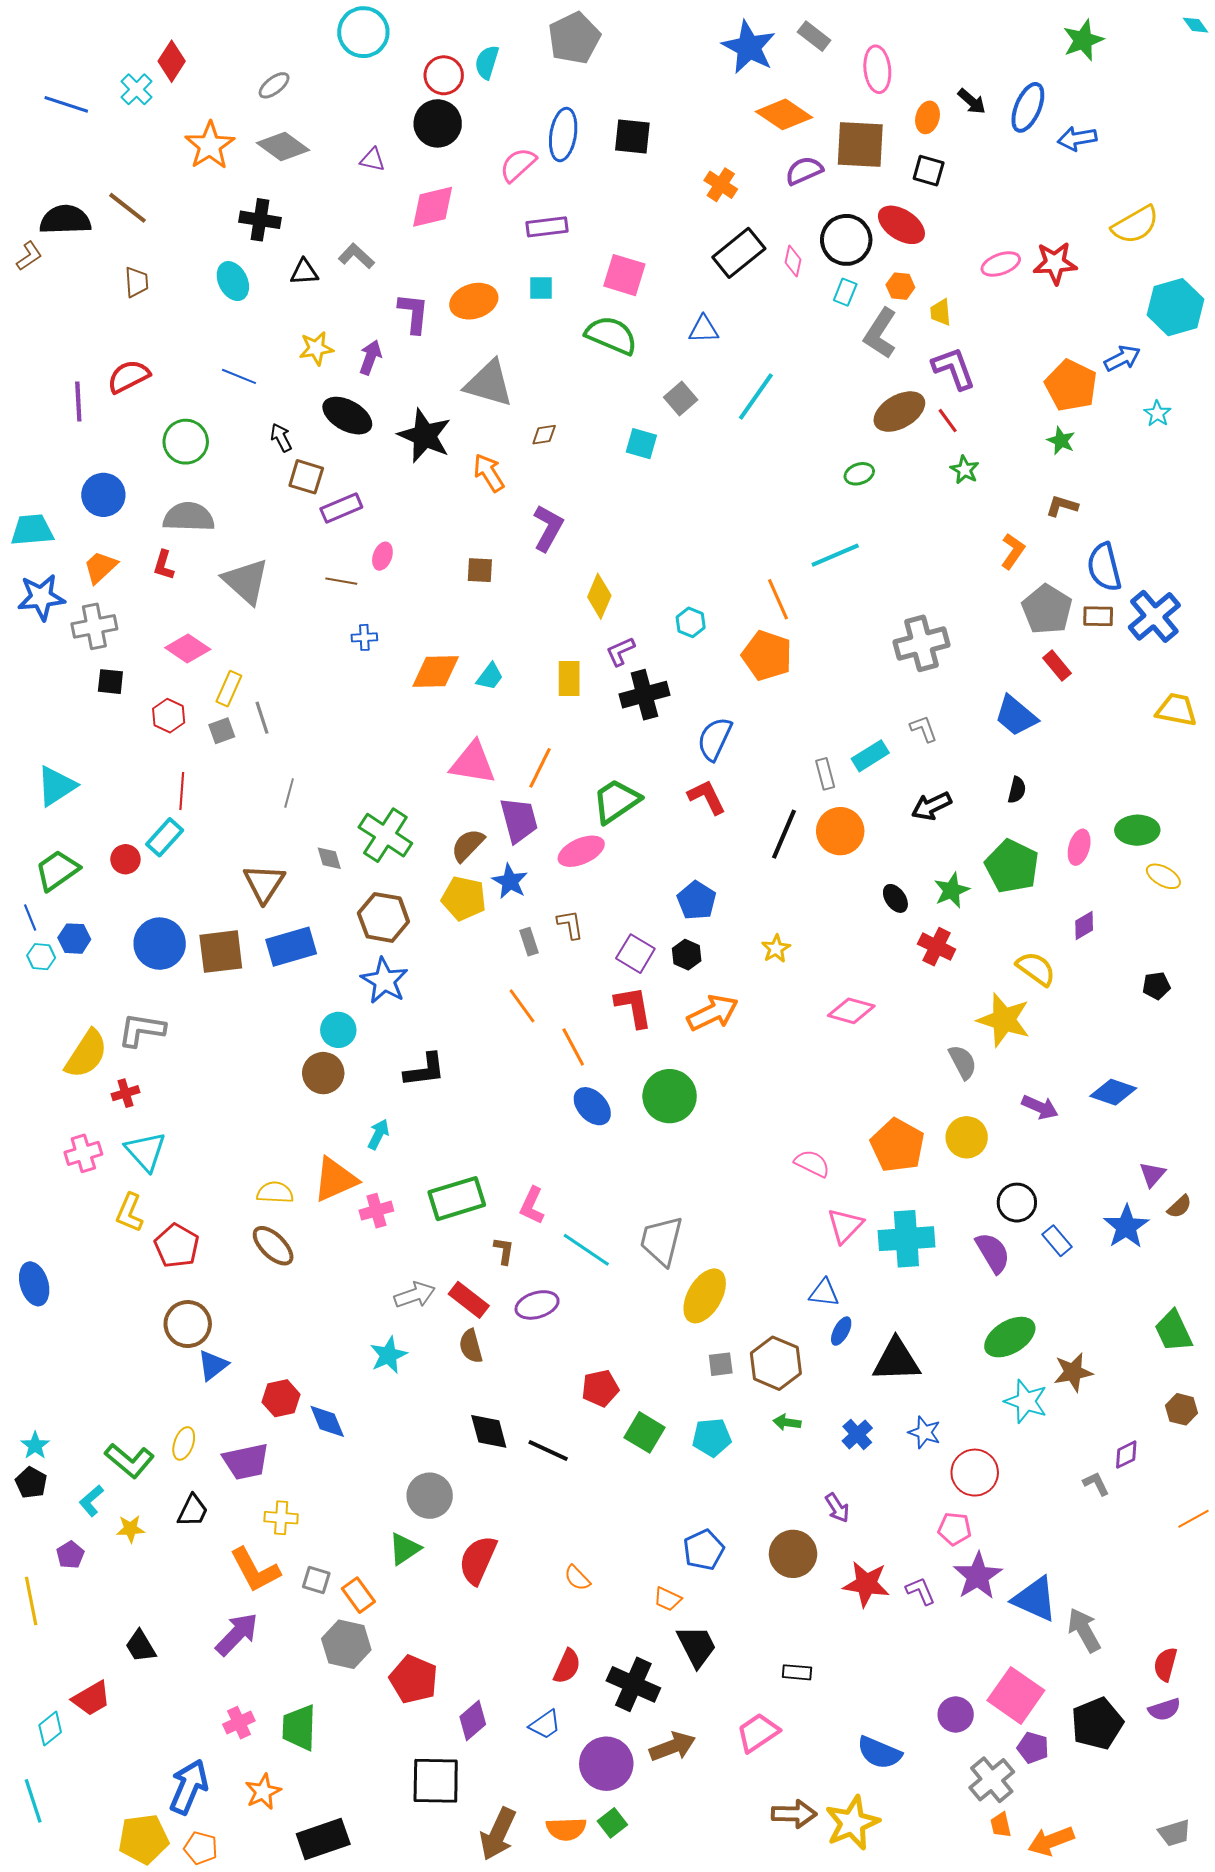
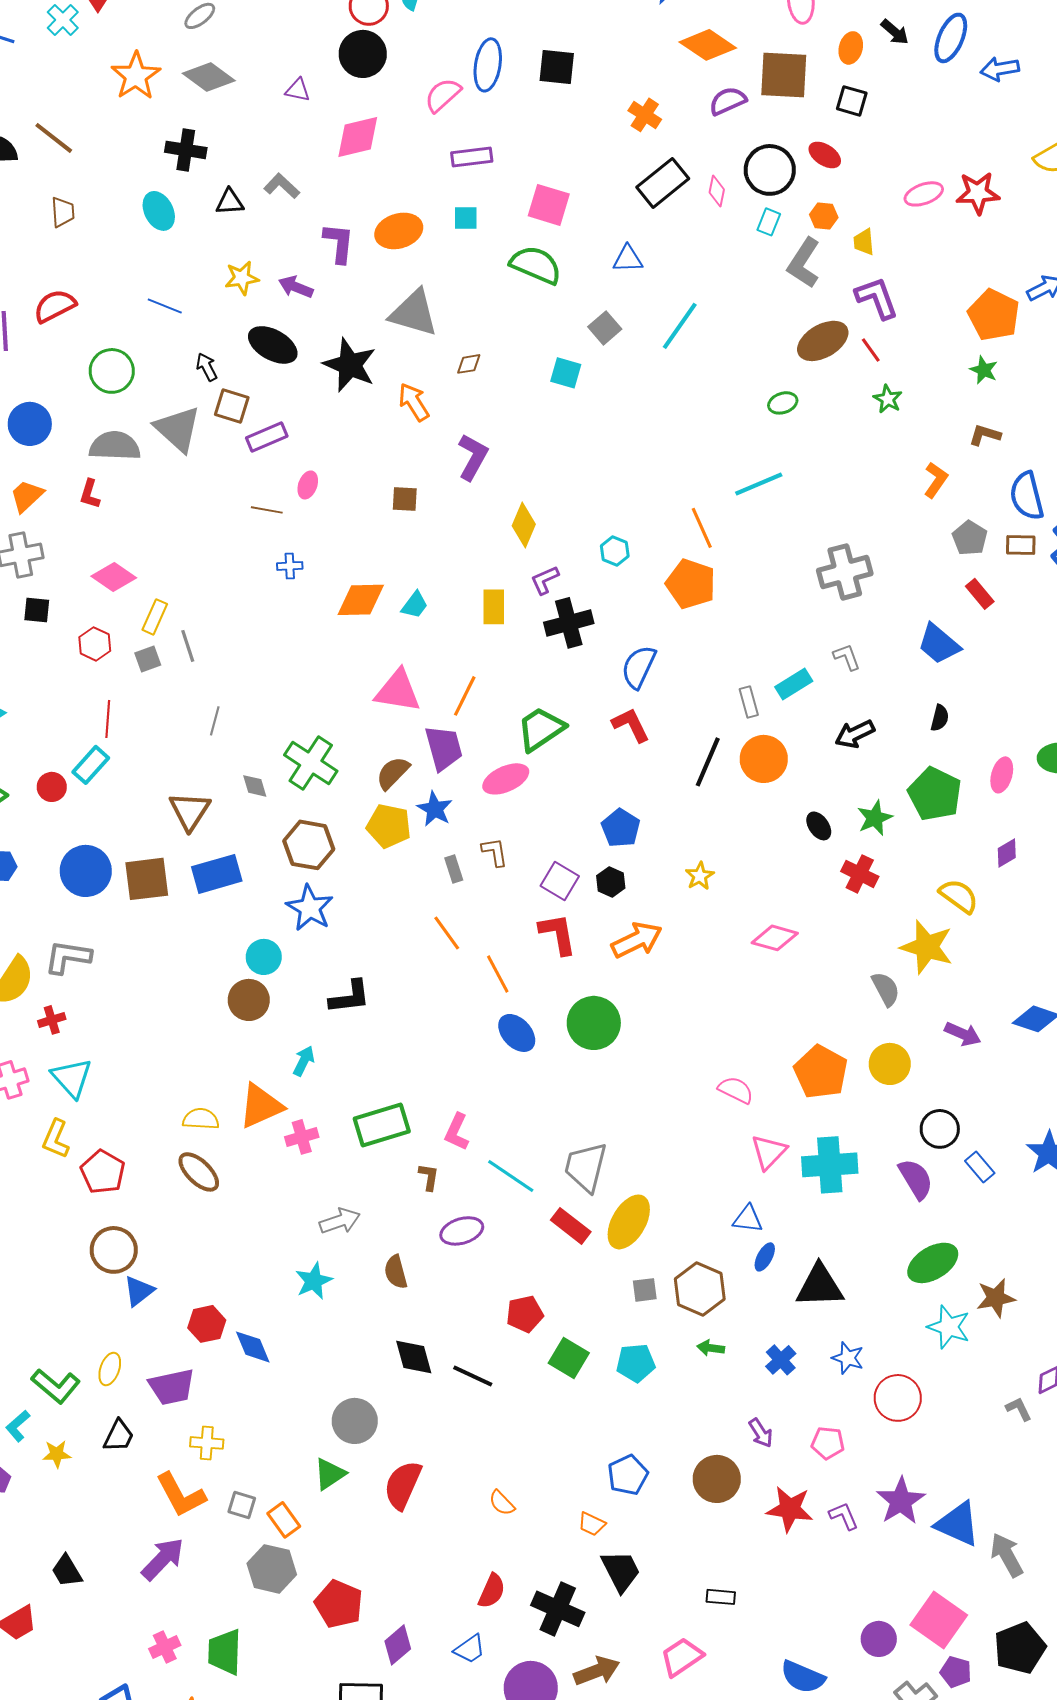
red ellipse: (901, 225) -> (825, 155), size x0.7
purple arrow: (370, 357) -> (296, 287), turned -88
gray triangle: (246, 581) -> (178, 429), moved
gray pentagon: (1047, 609) -> (970, 538), size x0.7
red rectangle: (469, 1300) -> (571, 1226), moved
pink pentagon: (955, 1529) -> (828, 1443), moved

